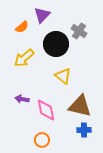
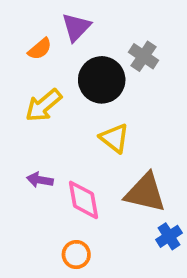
blue cross: (84, 130) -> (169, 236), moved, turned -32

